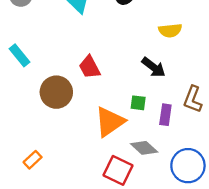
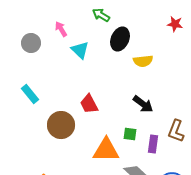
yellow semicircle: (170, 30) -> (143, 61), moved
orange triangle: (110, 122) -> (106, 150), turned 36

